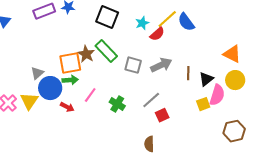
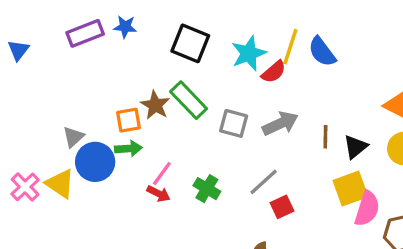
yellow line: (167, 19) -> (290, 47), turned -30
cyan star: (142, 23) -> (249, 53), size x1.5
orange square: (70, 63) -> (128, 120), size x0.7
pink semicircle: (217, 95) -> (367, 209), moved
yellow triangle: (29, 101) -> (60, 184), turned -30
yellow square: (203, 104) -> (350, 189), size x1.5
red arrow: (67, 107) -> (159, 194), moved

